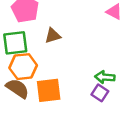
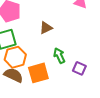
brown triangle: (53, 36) -> (46, 28), moved
green arrow: (105, 77) -> (59, 56), moved, turned 70

